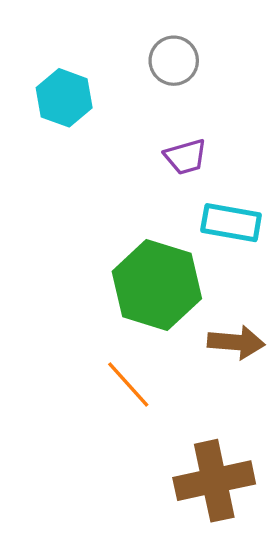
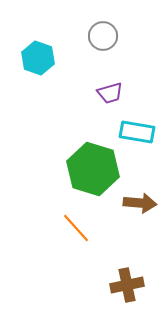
brown cross: (214, 481) -> (127, 285), size x0.7

